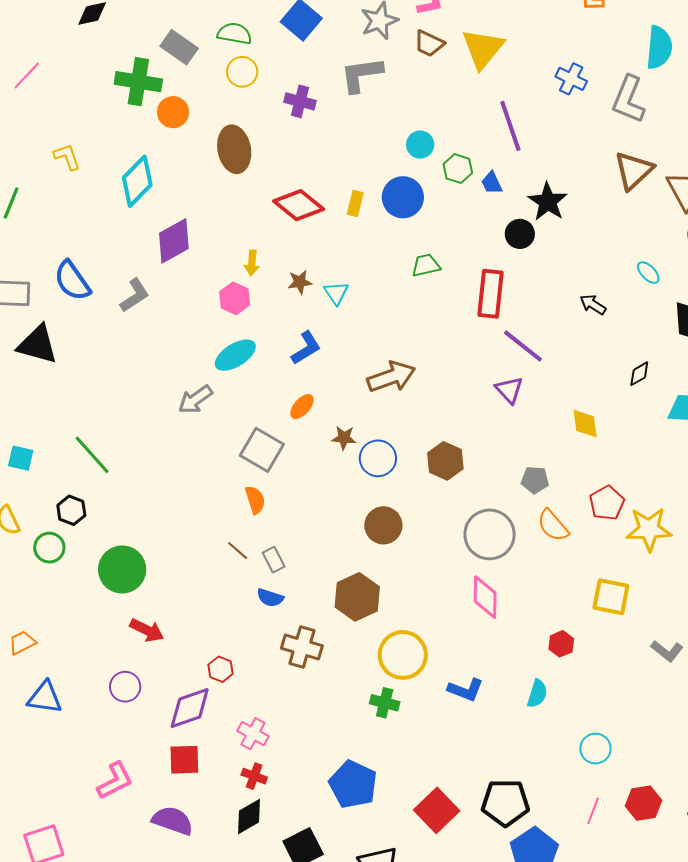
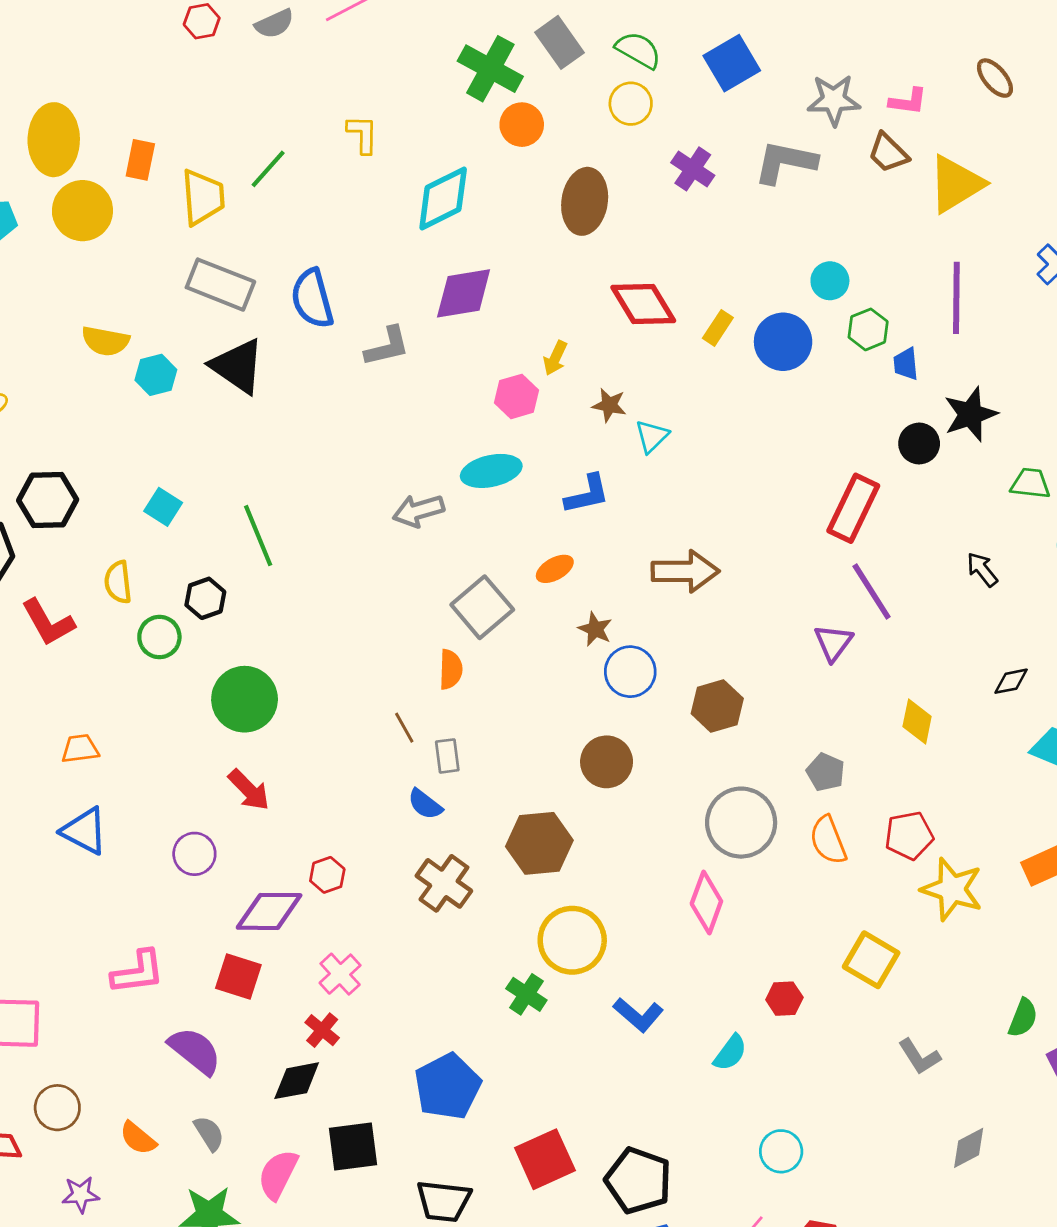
green trapezoid: (426, 265) -> (1030, 483), moved

